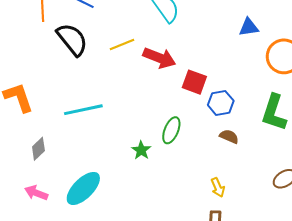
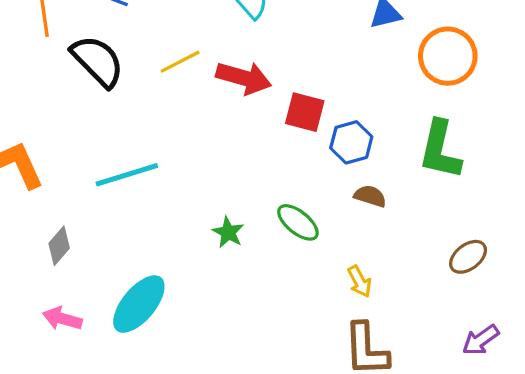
green ellipse: (171, 130) -> (298, 222), moved, turned -68

